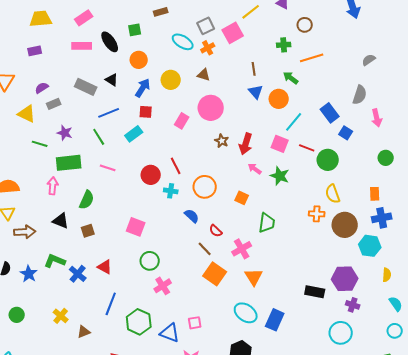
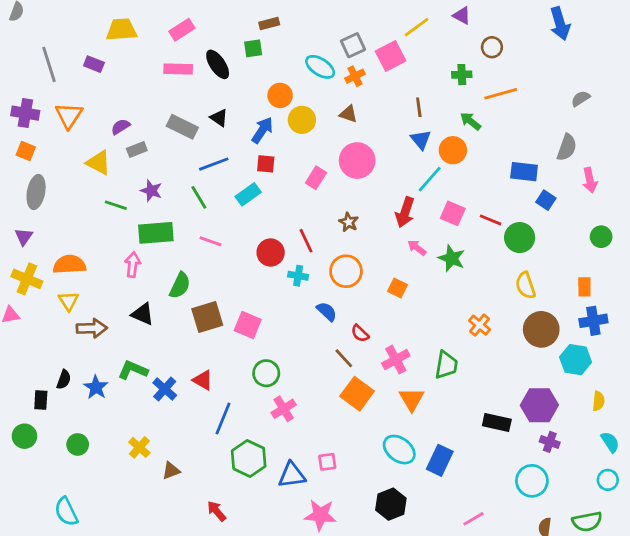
brown rectangle: (161, 12) -> (269, 23), moved
purple rectangle: (35, 51) -> (94, 64), moved, turned 32
orange circle: (139, 60) -> (280, 95), moved
blue rectangle: (330, 113) -> (524, 172), turned -48
cyan line: (294, 122) -> (430, 179), moved
brown star: (222, 141) -> (349, 222), moved
orange cross: (317, 214) -> (480, 325), moved, turned 35
green trapezoid: (267, 223) -> (446, 365), moved
brown square: (88, 231) -> (207, 317), moved, size x1.6
blue line: (111, 304) -> (223, 419), moved
blue triangle: (170, 333) -> (292, 475), turned -30

